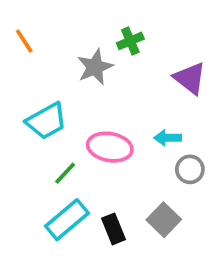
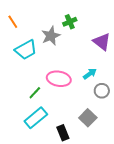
cyan trapezoid: (47, 121) -> (26, 50), moved
cyan arrow: (168, 138) -> (90, 74), turned 144
black rectangle: (114, 229) -> (63, 133), moved

